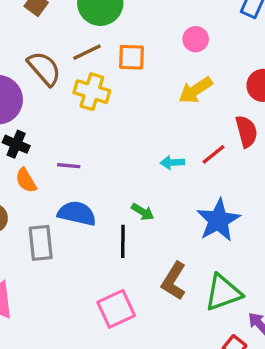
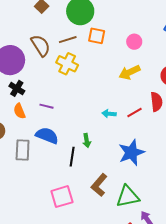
orange square: (131, 57) -> (97, 36), moved
green arrow: (143, 212) -> (87, 141), turned 40

